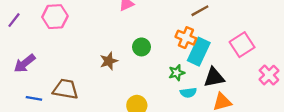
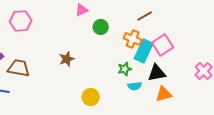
pink square: (242, 45) -> (163, 45), moved
green circle: (141, 47) -> (101, 27), moved
brown trapezoid: (65, 89) -> (19, 68), moved

